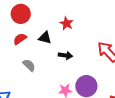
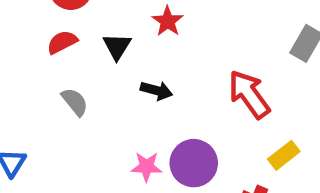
black triangle: (45, 38) -> (117, 46), turned 40

